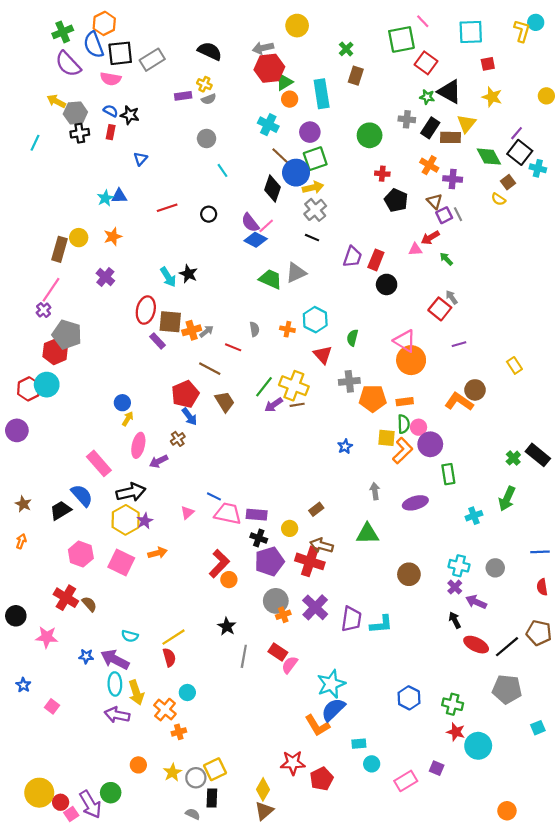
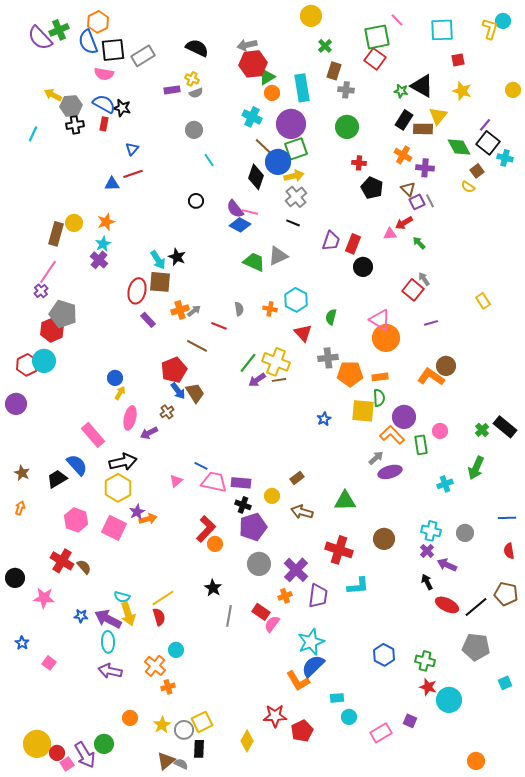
yellow circle: (297, 26) -> (311, 16), moved
red square: (426, 63) -> (375, 59), moved
purple semicircle: (68, 64) -> (40, 38), moved
blue semicircle: (111, 111) -> (104, 104), size x1.6
gray cross: (407, 119) -> (346, 90), moved
purple circle: (310, 132) -> (291, 124), size x1.5
cyan star: (105, 198) -> (103, 244), moved
red line: (167, 208) -> (133, 174), moved
pink line: (266, 226) -> (250, 212), turned 56
brown square: (170, 322) -> (160, 282), moved
yellow rectangle: (514, 365) -> (483, 301), moved
brown trapezoid: (225, 402) -> (195, 393), moved
pink circle: (419, 427) -> (440, 431), moved
yellow square: (387, 438) -> (363, 411), size x1.4
orange L-shape: (403, 451) -> (392, 435), moved, turned -90
gray arrow: (375, 491) -> (376, 458), moved, turned 56
purple star: (145, 521) -> (137, 512), moved
red cross: (310, 561) -> (339, 550), moved
orange cross: (283, 615) -> (285, 596), moved
purple trapezoid: (351, 619) -> (318, 596), moved
yellow arrow: (136, 693) -> (128, 614), moved
brown triangle: (264, 811) -> (166, 761), moved

